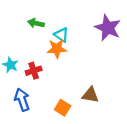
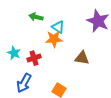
brown triangle: (90, 95) -> (82, 58), moved
blue arrow: (22, 100) -> (24, 83), turned -132

